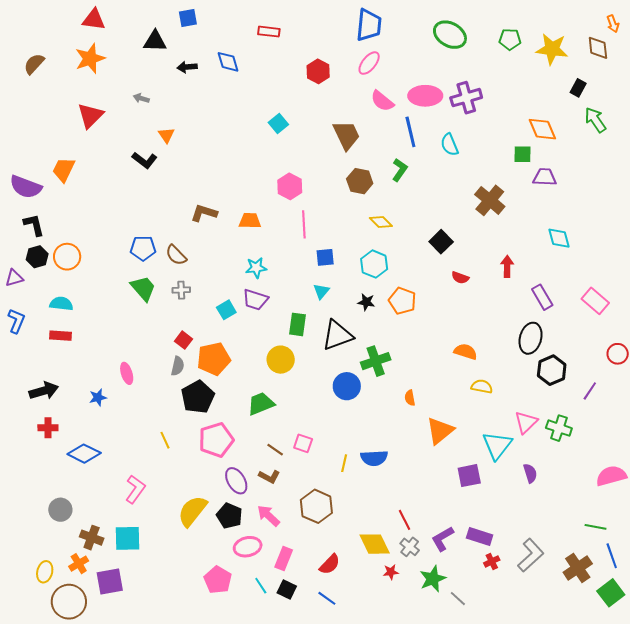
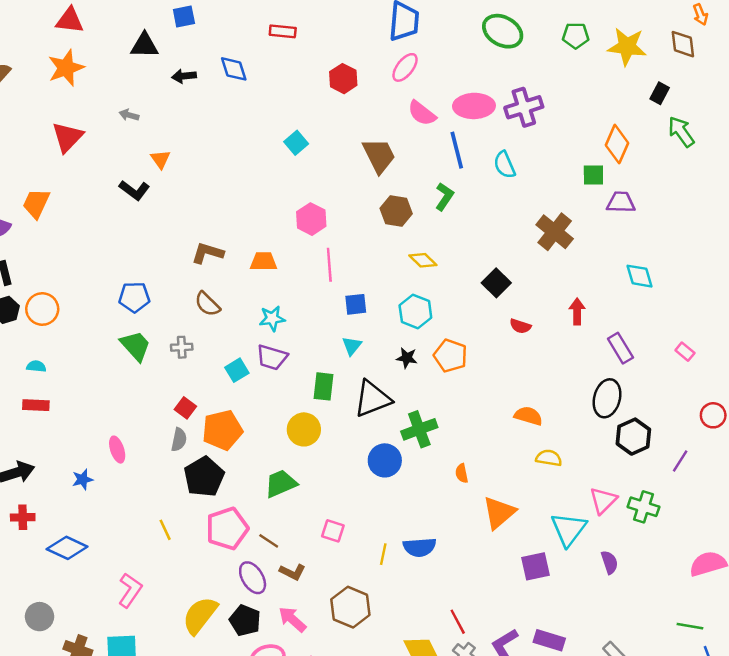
orange diamond: (542, 129) -> (617, 144), turned 48
brown semicircle: (176, 255) -> (207, 304), moved
pink rectangle: (595, 301) -> (685, 352), size x0.6
cyan semicircle: (61, 304) -> (36, 366), size x0.7
brown line: (275, 450) -> (269, 541), moved

